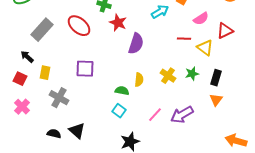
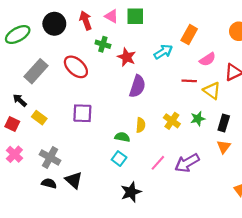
red star: (118, 23) -> (127, 57), moved
yellow rectangle: (45, 73) -> (39, 118), turned -64
gray cross: (59, 98) -> (50, 157), moved

